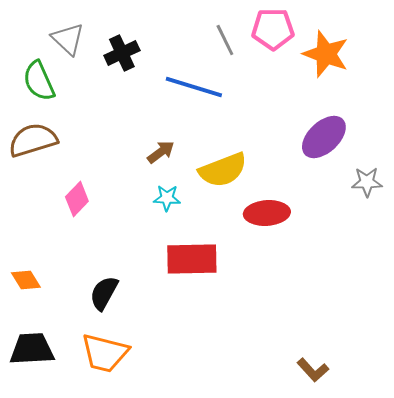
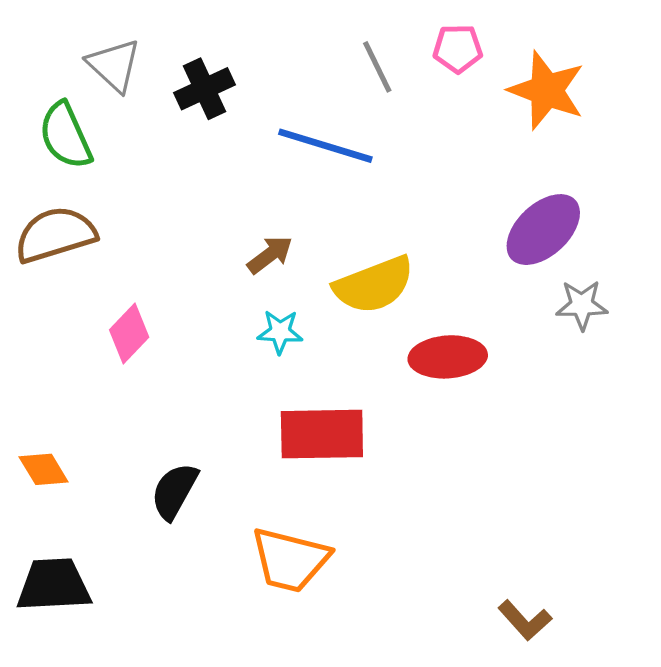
pink pentagon: (273, 29) -> (458, 48), size x0.7
gray star: (367, 182) -> (582, 305), moved
orange trapezoid: (105, 353) -> (290, 560), moved

